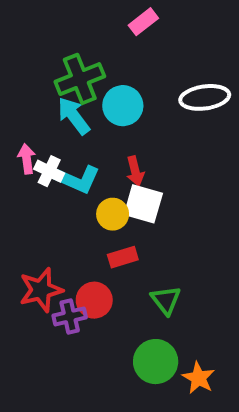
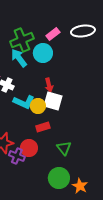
pink rectangle: (143, 22) -> (53, 34), moved
white ellipse: (205, 97) -> (83, 31), moved
cyan L-shape: (78, 179) -> (24, 102), moved
purple cross: (70, 316) -> (17, 156), turned 35

